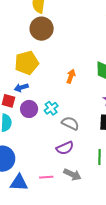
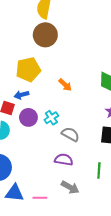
orange arrow: (71, 76) -> (65, 85), moved, turned 112
purple semicircle: (65, 148) -> (64, 160), turned -150
pink line: (46, 177) -> (40, 198), moved

